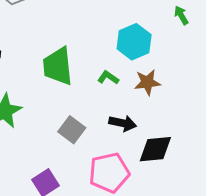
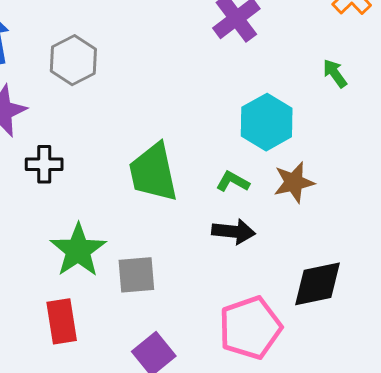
black arrow: (123, 123) -> (234, 232), moved
gray square: (72, 130) -> (136, 275), moved, turned -36

